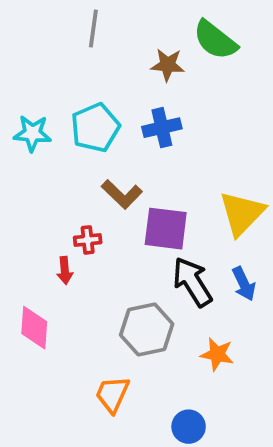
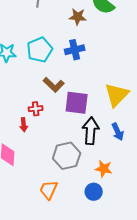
black arrow: (192, 282) -> (91, 131), turned 36
blue circle: (189, 427) -> (94, 192), moved

